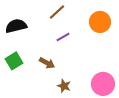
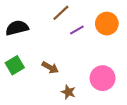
purple line: (63, 37) -> (77, 30), moved
pink circle: (103, 84) -> (103, 78), moved

